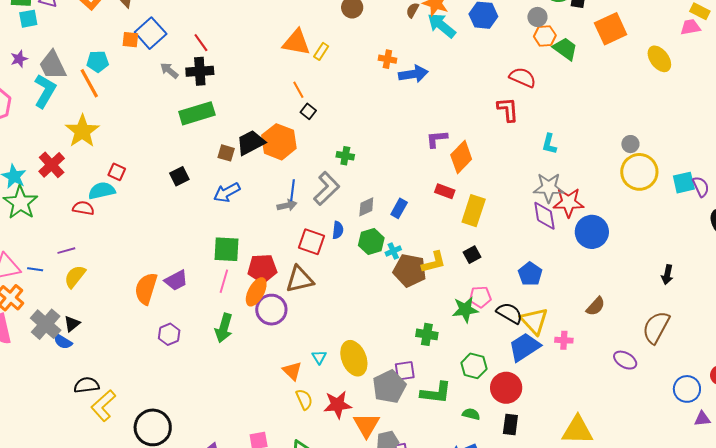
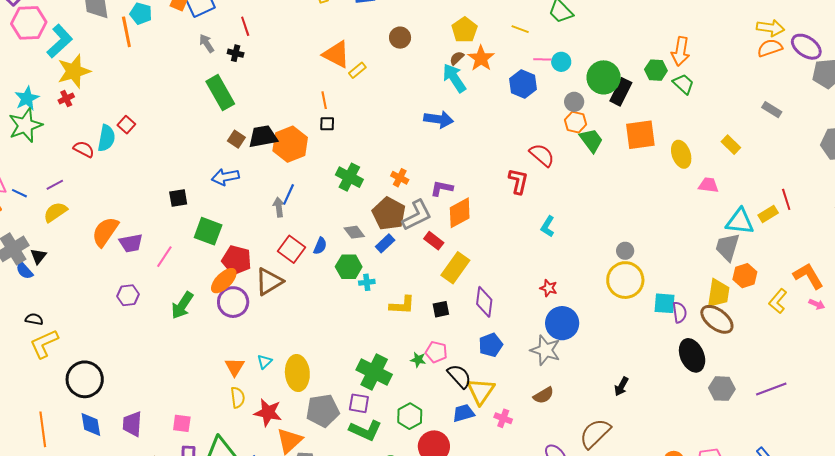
cyan arrow: (442, 25) -> (454, 78), moved
pink trapezoid: (690, 27) -> (708, 185), moved
orange cross: (387, 59) -> (400, 178), moved
yellow ellipse: (659, 59) -> (681, 154), moved
black cross: (200, 71) -> (236, 53), size x0.6
cyan L-shape: (45, 91) -> (60, 41), moved
black square: (308, 111) -> (327, 124), turned 35
green rectangle: (197, 113) -> (220, 93), turned 60
yellow star: (82, 131) -> (74, 71), moved
green cross: (345, 156) -> (349, 177), size x1.5
red cross: (52, 165) -> (66, 98), size x0.6
black square: (179, 176) -> (178, 198), moved
gray L-shape: (327, 188) -> (417, 215), moved
gray star: (549, 188) -> (545, 350), moved
cyan semicircle: (102, 191) -> (106, 138), turned 96
red star: (568, 202) -> (549, 288), size x0.6
gray arrow: (287, 205) -> (279, 207), turned -102
gray diamond: (366, 207) -> (354, 232), turned 60
purple diamond: (544, 216) -> (484, 302), moved
purple line: (66, 251) -> (55, 185), turned -30
brown pentagon: (410, 270) -> (389, 214), moved
brown triangle: (300, 279) -> (269, 282), turned -36
purple trapezoid: (176, 280) -> (131, 243), moved
pink line: (224, 281) -> (164, 257), moved
orange semicircle: (146, 289) -> (105, 232), moved
green star: (465, 310) -> (418, 360), size x0.6
black triangle: (72, 324) -> (38, 256), turned -30
green cross: (427, 334) -> (374, 372), size x1.6
blue trapezoid: (524, 347) -> (464, 413), size x0.7
purple square: (405, 371) -> (359, 403), moved
black semicircle: (87, 385) -> (34, 319), size x0.7

